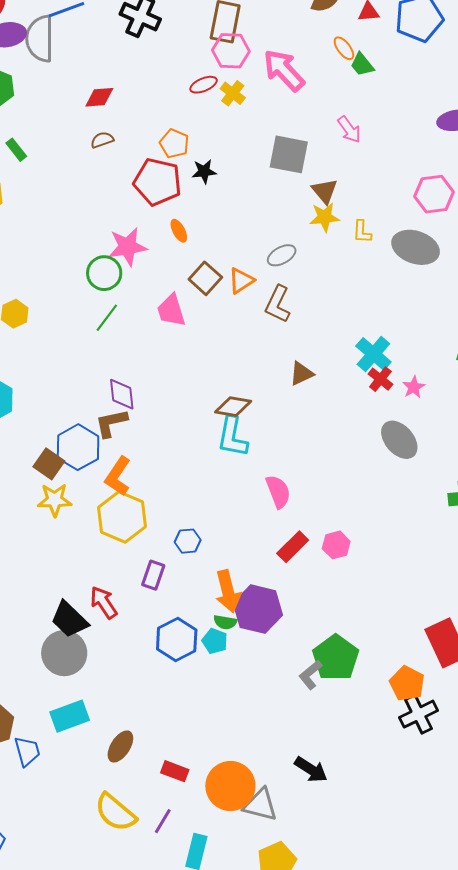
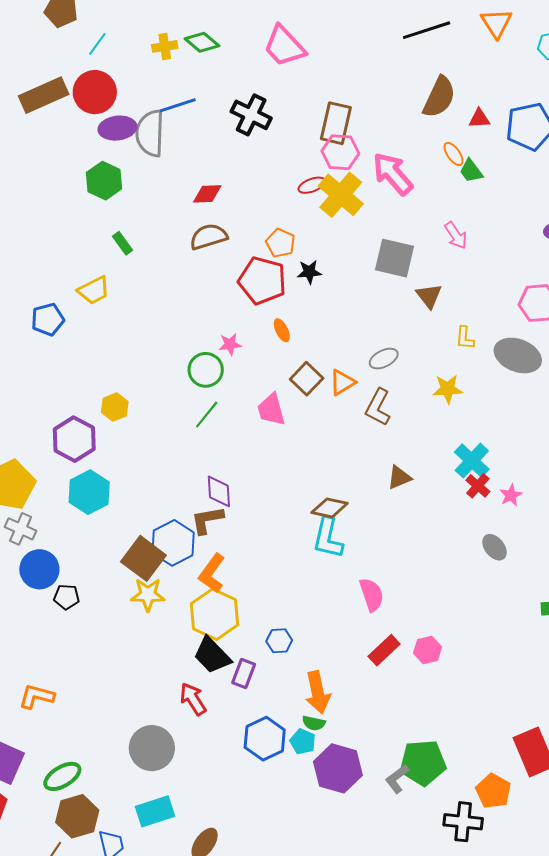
yellow cross: (233, 93) -> (341, 195), size x1.8
brown semicircle: (102, 140) -> (209, 237), size x1.6
yellow star: (324, 217) -> (448, 389), moved
pink star: (128, 247) -> (230, 344), size x0.6
gray ellipse: (399, 440) -> (494, 547), size x0.7
brown square: (49, 464) -> (143, 558), size x1.4
purple hexagon: (258, 609) -> (338, 768), moved
black trapezoid: (69, 619) -> (212, 655), moved
green pentagon: (336, 658) -> (423, 763), turned 30
black cross: (418, 714) -> (463, 822), moved, turned 30

